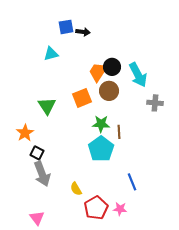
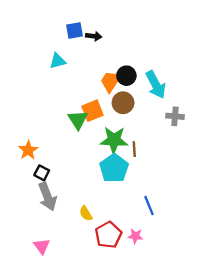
green triangle: (47, 106) -> (78, 120), moved
green star: (101, 124) -> (114, 140), size x1.4

